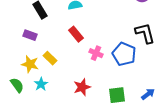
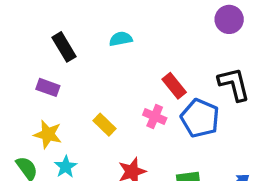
red rectangle: (76, 34) -> (174, 86), moved
yellow rectangle: (50, 58) -> (105, 125), moved

